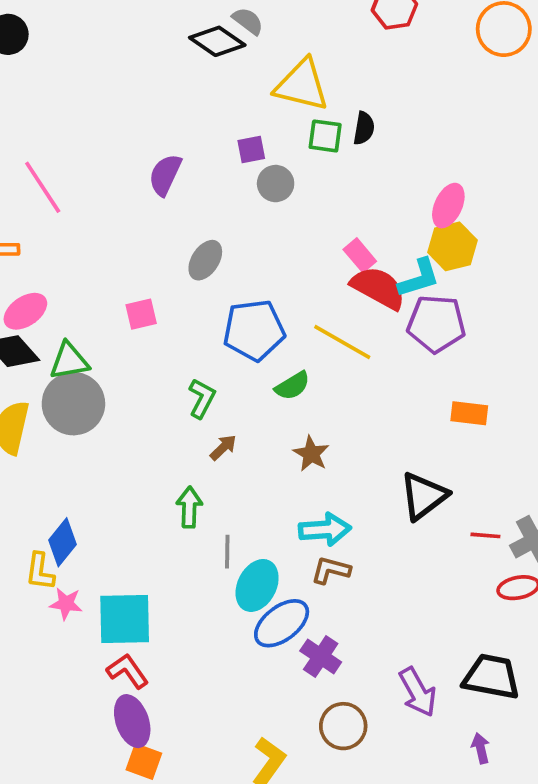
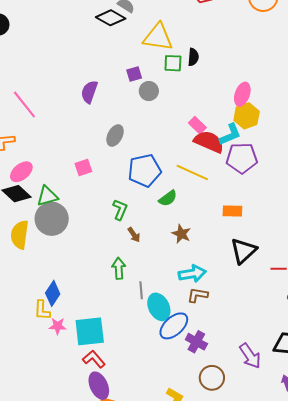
orange rectangle: (469, 413) -> (232, 211), moved
brown arrow: (223, 447) -> (134, 235), turned 105
cyan ellipse: (257, 585) -> (159, 307), turned -48

